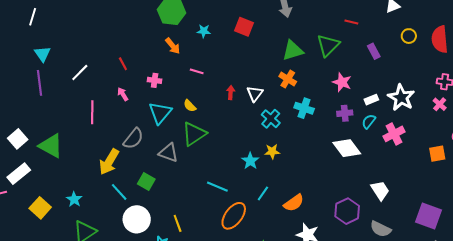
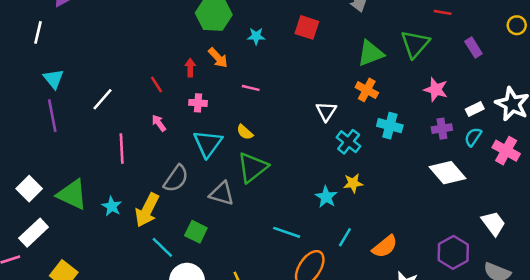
red arrow: (231, 93) -> (190, 68), moved
pink cross: (394, 134) -> (506, 151), turned -30
cyan star: (74, 199) -> (112, 206), moved

